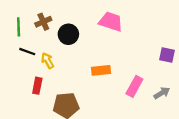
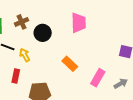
pink trapezoid: (111, 22) -> (79, 23), turned 70
orange rectangle: (101, 70) -> (70, 64), turned 49

